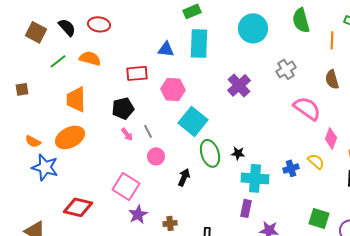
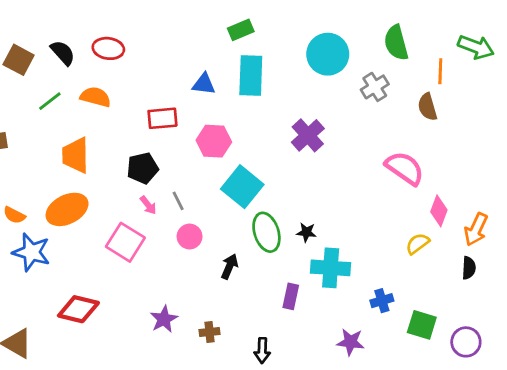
gray cross: (286, 69) -> (375, 87), moved
brown semicircle: (332, 79) -> (427, 107), moved
yellow semicircle: (316, 161) -> (418, 244), turned -78
blue cross: (291, 168) -> (382, 301), moved
pink square: (126, 186) -> (125, 242), moved
purple rectangle: (246, 208) -> (291, 296), moved

